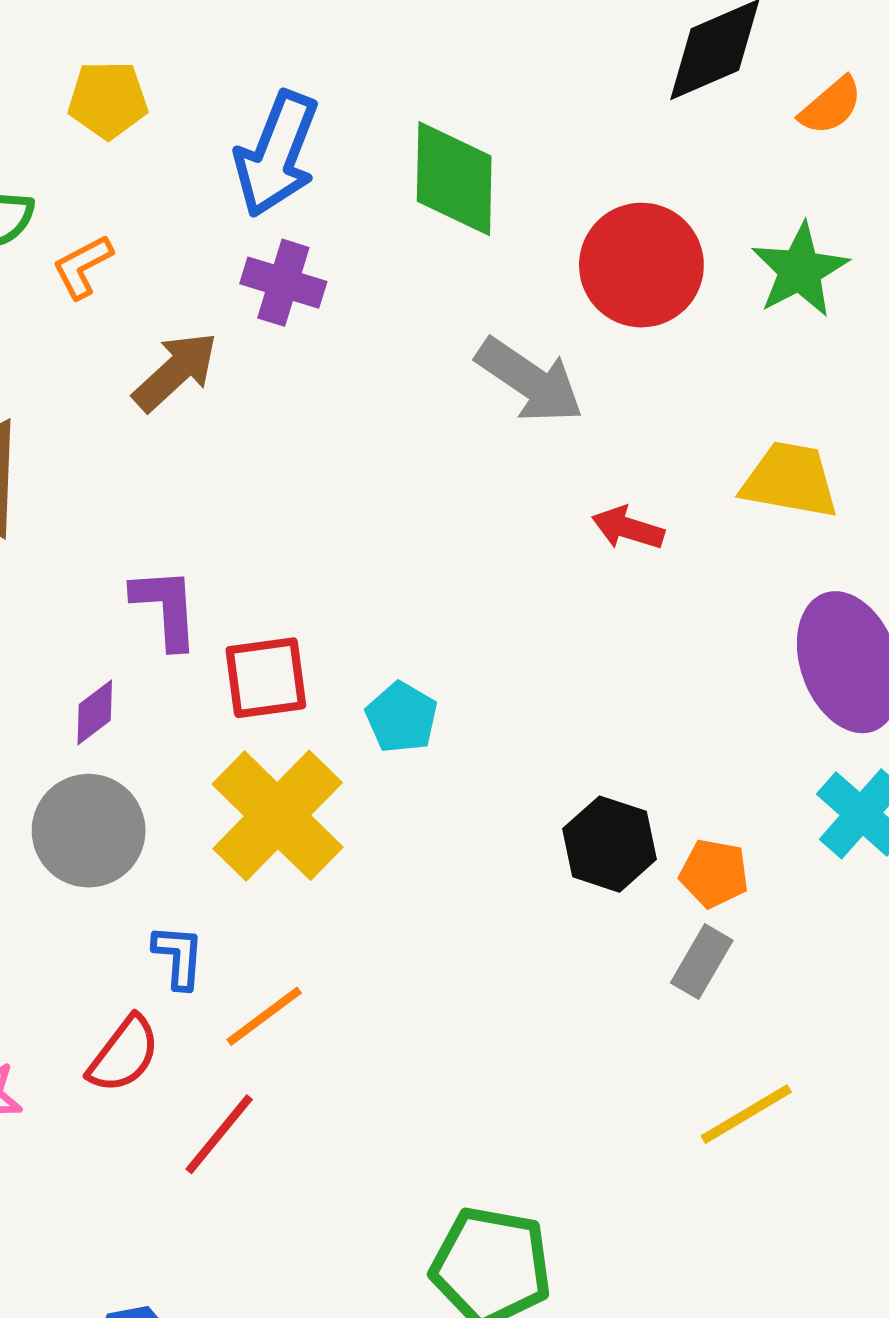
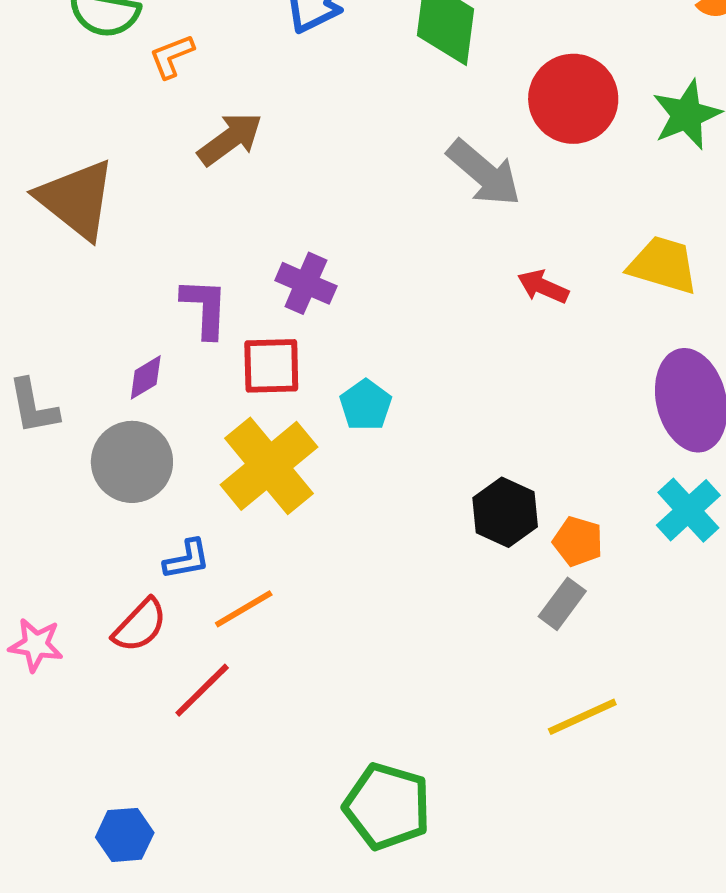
purple cross: (283, 283) -> (306, 283), moved
blue L-shape: (179, 957) -> (187, 559), turned 69

